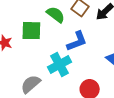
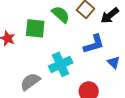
blue L-shape: (77, 41) -> (94, 44), moved

